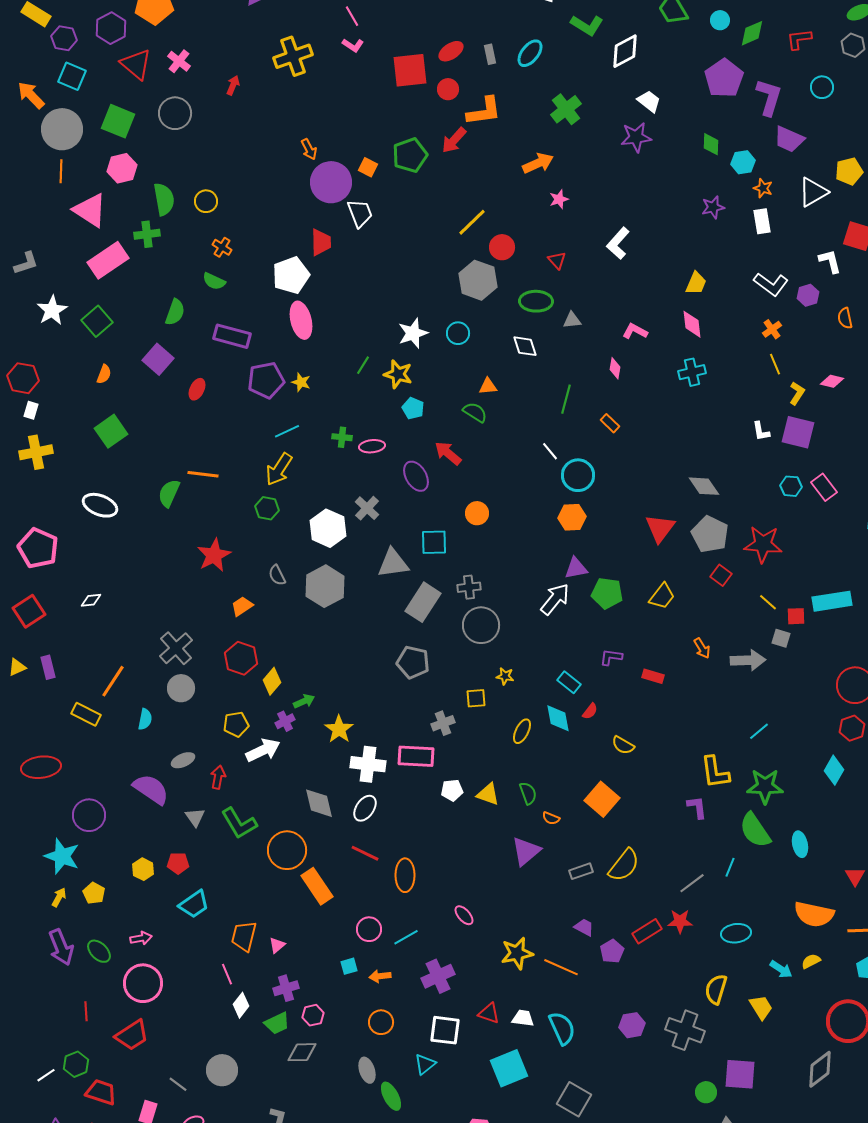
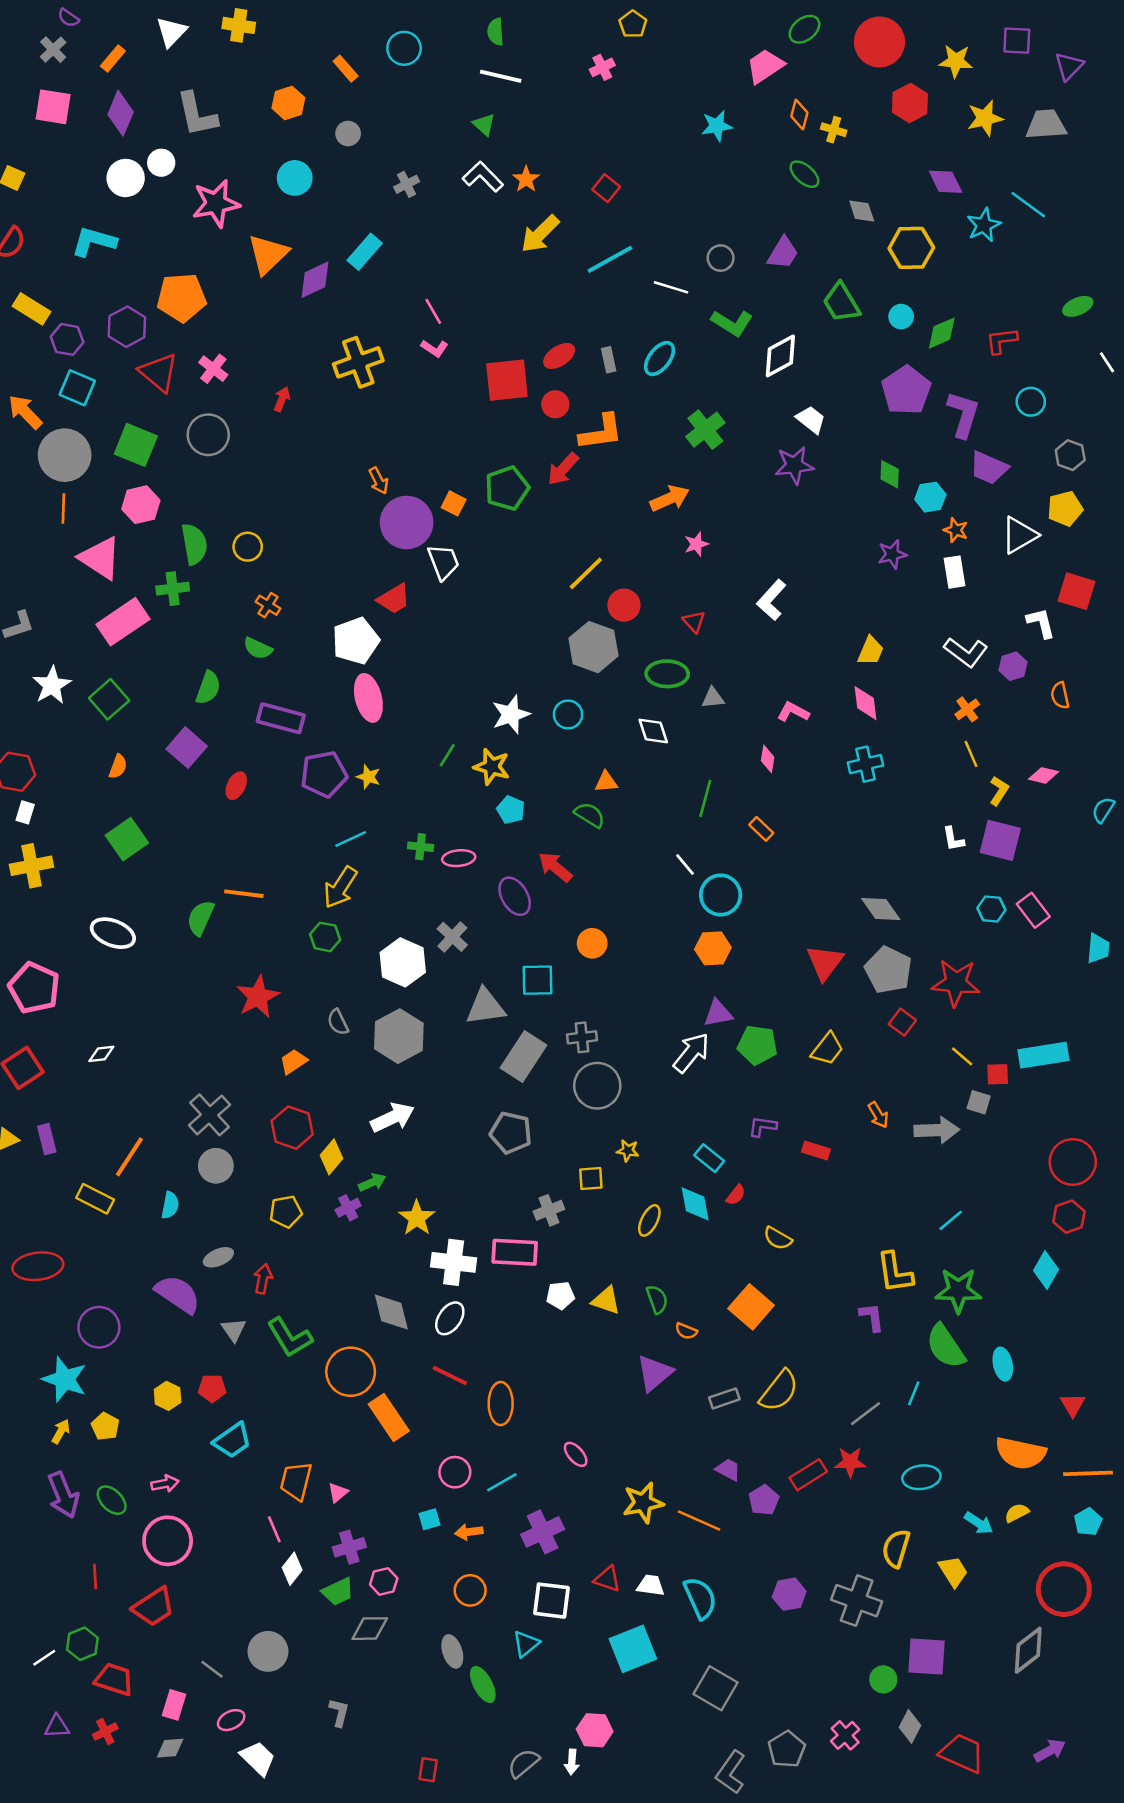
gray hexagon: (853, 45) -> (1070, 455), moved
red trapezoid: (321, 242) -> (394, 599), turned 60
white arrow: (263, 750) -> (393, 1117), moved

